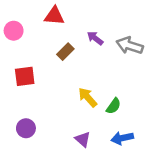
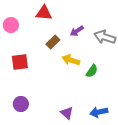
purple arrow: (95, 38) -> (77, 31), turned -72
yellow arrow: (88, 97) -> (71, 60), moved, turned -30
green semicircle: (114, 106) -> (92, 71), moved

